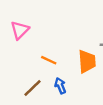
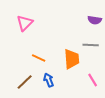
pink triangle: (20, 30) -> (25, 23), moved

